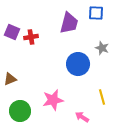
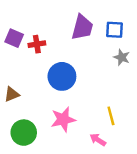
blue square: (96, 13) -> (114, 30), moved
blue circle: (78, 64) -> (62, 76), moved
yellow line: (102, 97) -> (111, 116), moved

